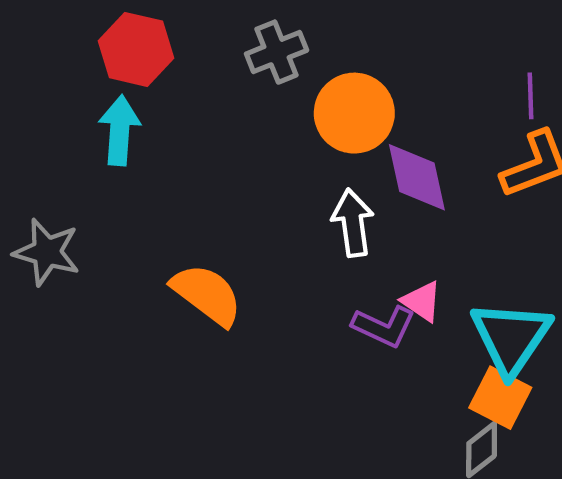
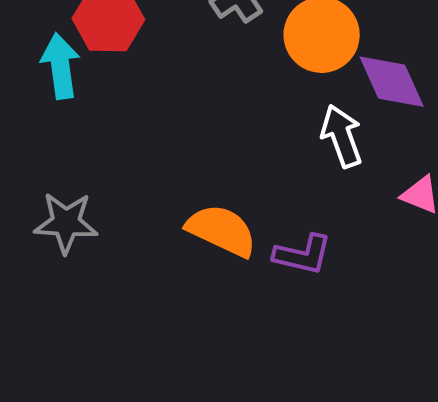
cyan arrow: (119, 130) -> (60, 66), moved
purple L-shape: (384, 326) -> (303, 255), moved

